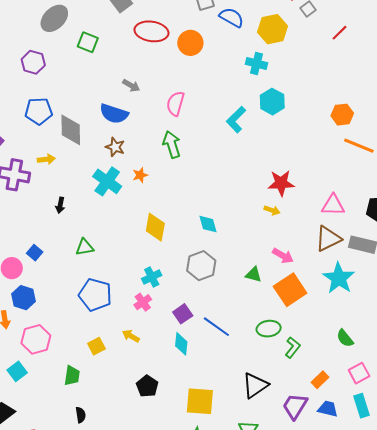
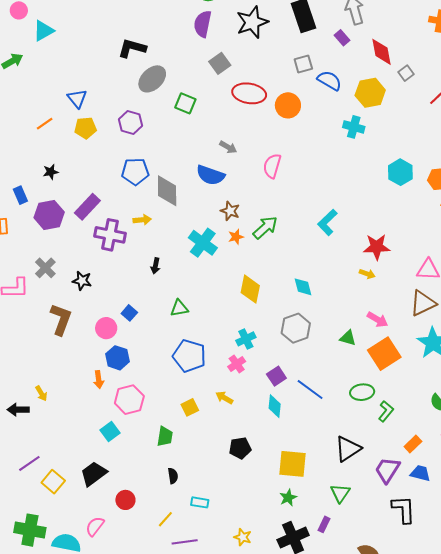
cyan hexagon: (272, 102) -> (400, 172), moved
cyan L-shape: (236, 120) -> (327, 222), moved
green arrow: (172, 144) -> (265, 228), moved, turned 64
brown star: (115, 147) -> (230, 211), moved
black pentagon: (147, 386) -> (240, 448), turned 30

